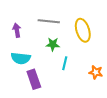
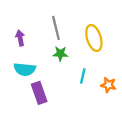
gray line: (49, 21) -> (56, 28), turned 70
cyan line: (65, 63) -> (83, 76), moved

